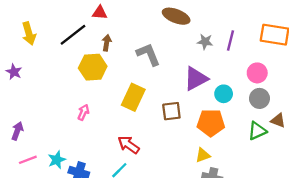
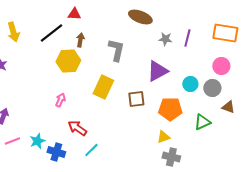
gray L-shape: (148, 54) -> (116, 50), turned 35
pink circle: (257, 73) -> (221, 66), moved
cyan circle: (224, 94) -> (190, 84), moved
green triangle: (257, 131) -> (202, 122), moved
red arrow: (129, 145) -> (77, 128), moved

